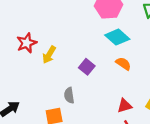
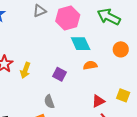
cyan diamond: (117, 37) -> (81, 44), turned 35
orange semicircle: (123, 64) -> (90, 65), turned -32

